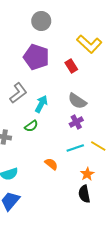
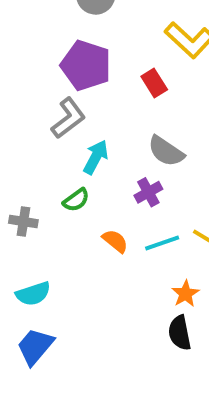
gray L-shape: (18, 93) -> (68, 118), moved
purple cross: (76, 122) -> (148, 192), moved
orange semicircle: (51, 164) -> (115, 241), moved

